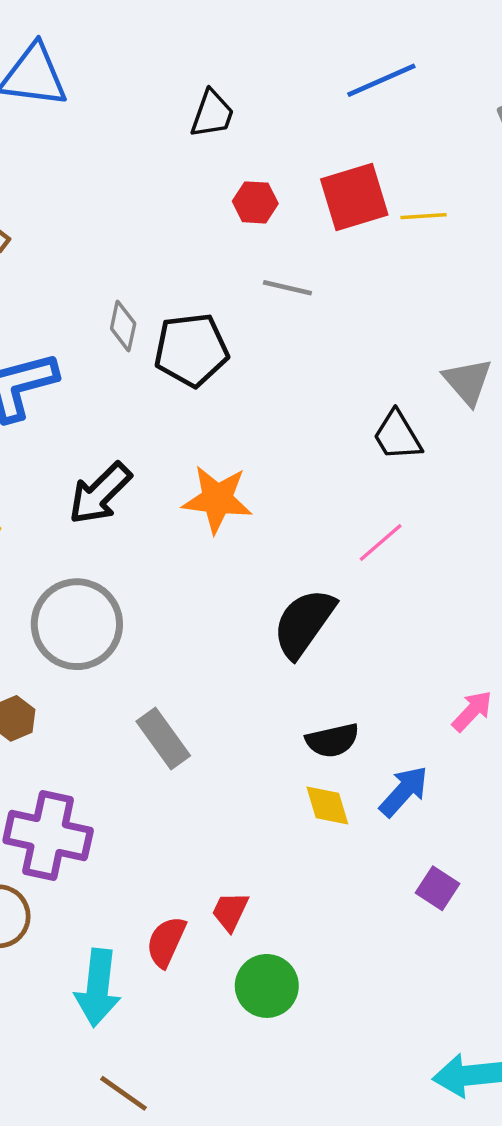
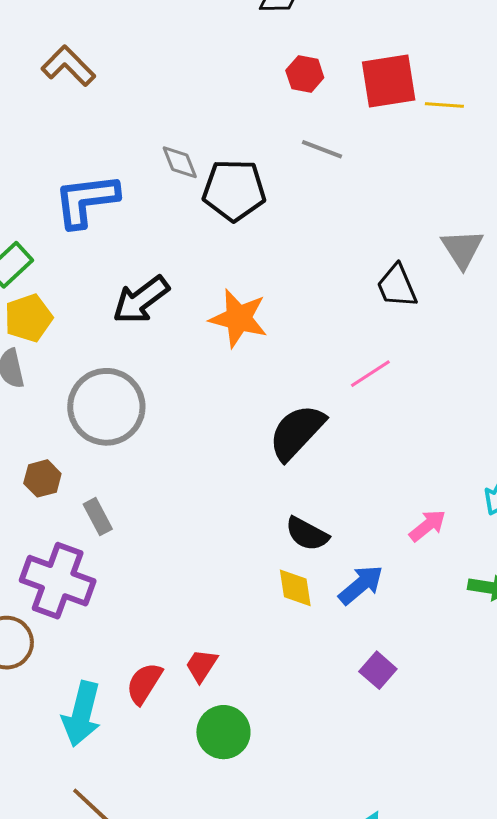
gray diamond: (123, 326) -> (180, 162), turned -42
gray rectangle: (163, 739) -> (98, 517), moved, size x0.7
black semicircle: (332, 740) -> (307, 534), turned 33

